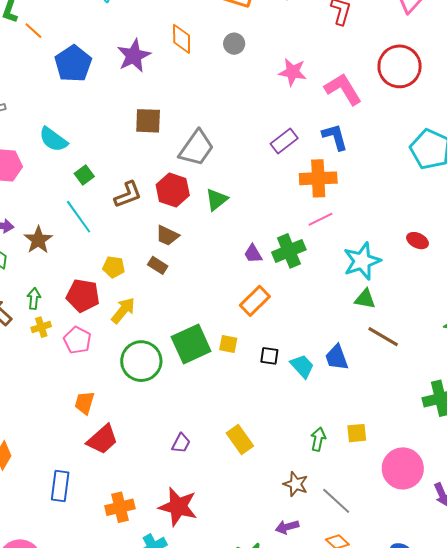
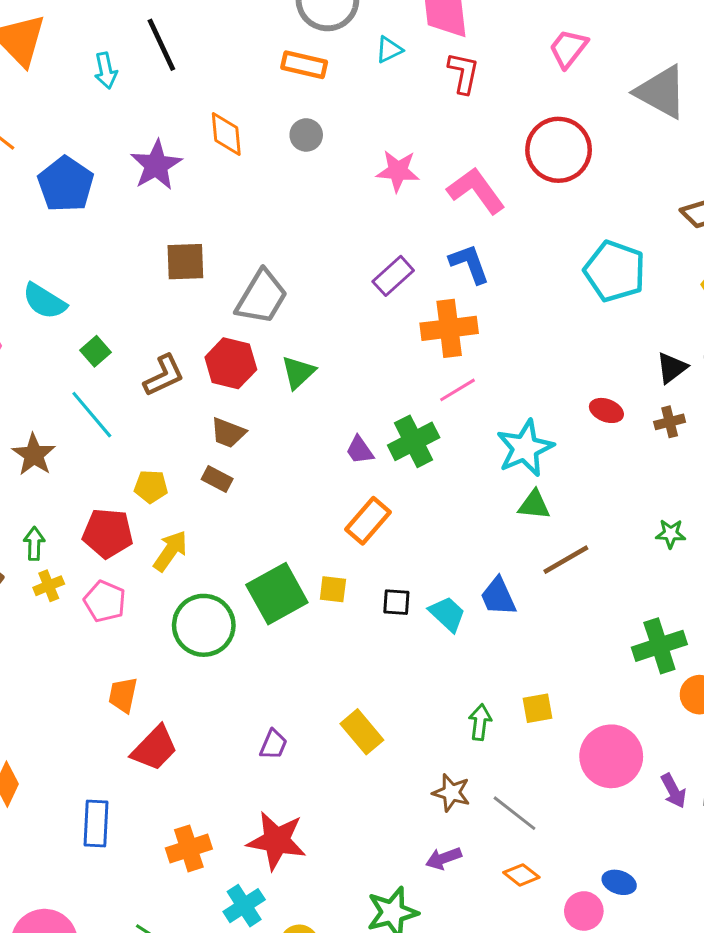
brown line: (383, 337) -> (566, 560), turned -56

